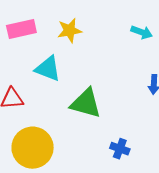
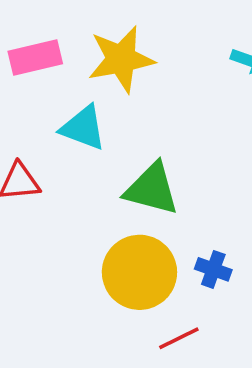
yellow star: (69, 30) -> (121, 59), size x1.5
yellow circle: (33, 148) -> (139, 272), moved

